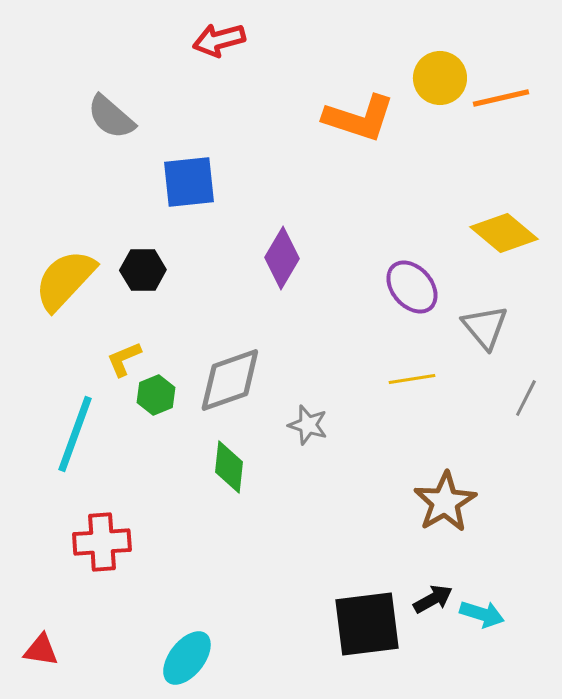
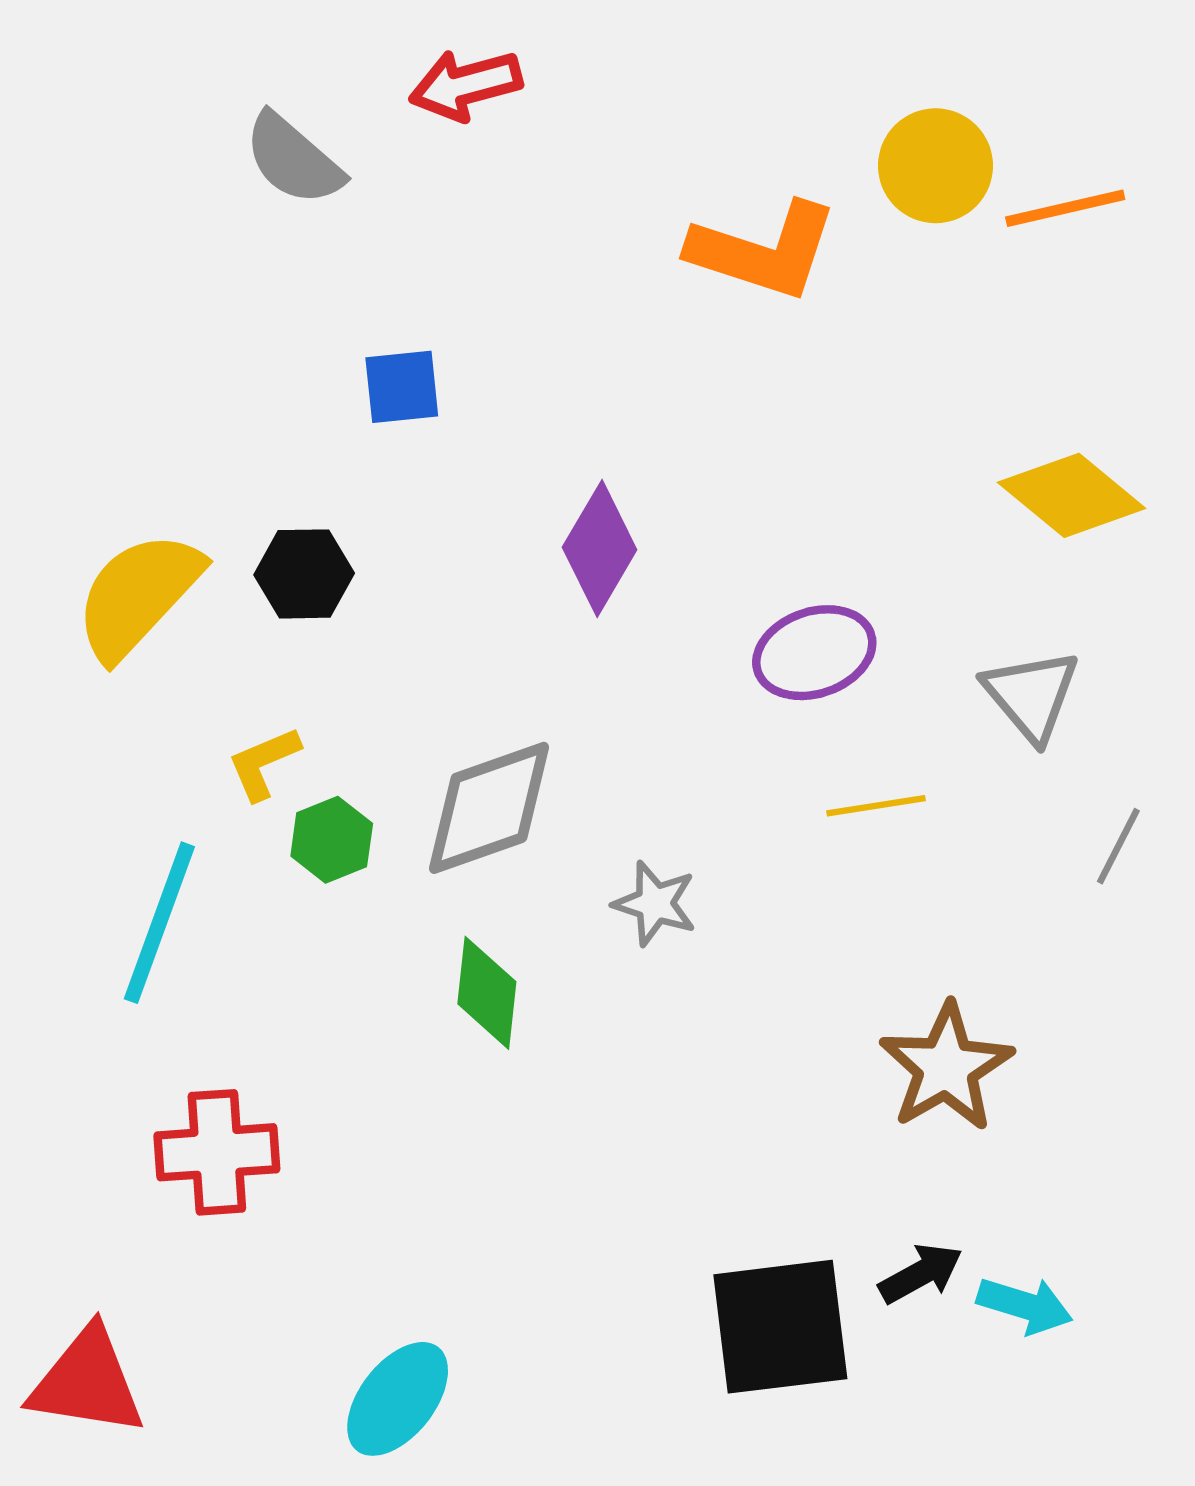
gray semicircle: (111, 117) -> (293, 159), moved
blue square: (189, 182) -> (402, 387), size x0.7
purple ellipse: (412, 287) -> (814, 653), moved, turned -68
red triangle: (41, 650) -> (87, 1382), size x1.6

